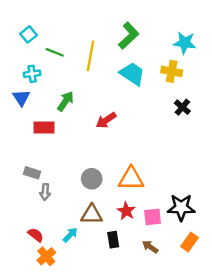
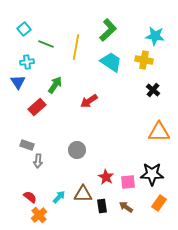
red rectangle: (44, 127) -> (37, 107), turned -42
orange triangle: (131, 179) -> (159, 132), moved
brown triangle: (92, 215) -> (83, 194), moved
black rectangle: (113, 240) -> (102, 206), moved

